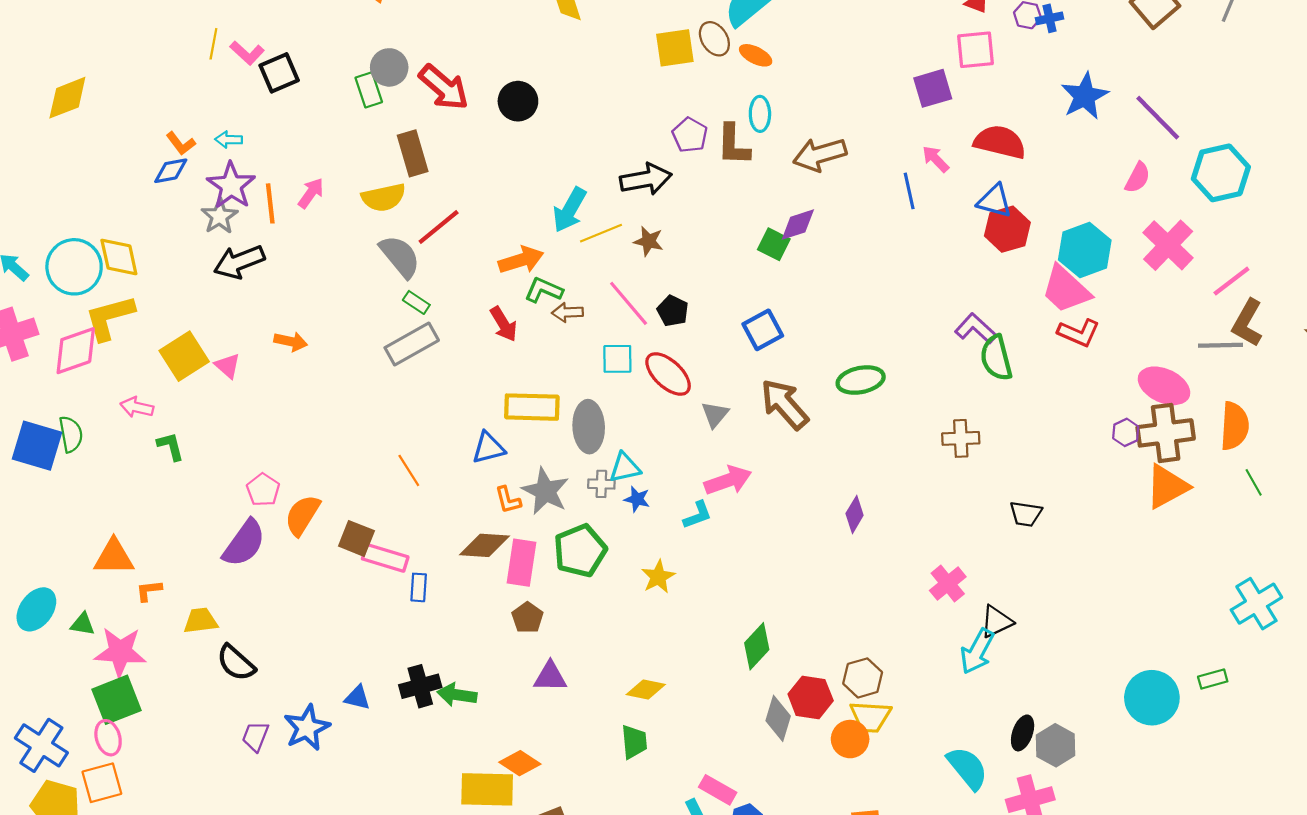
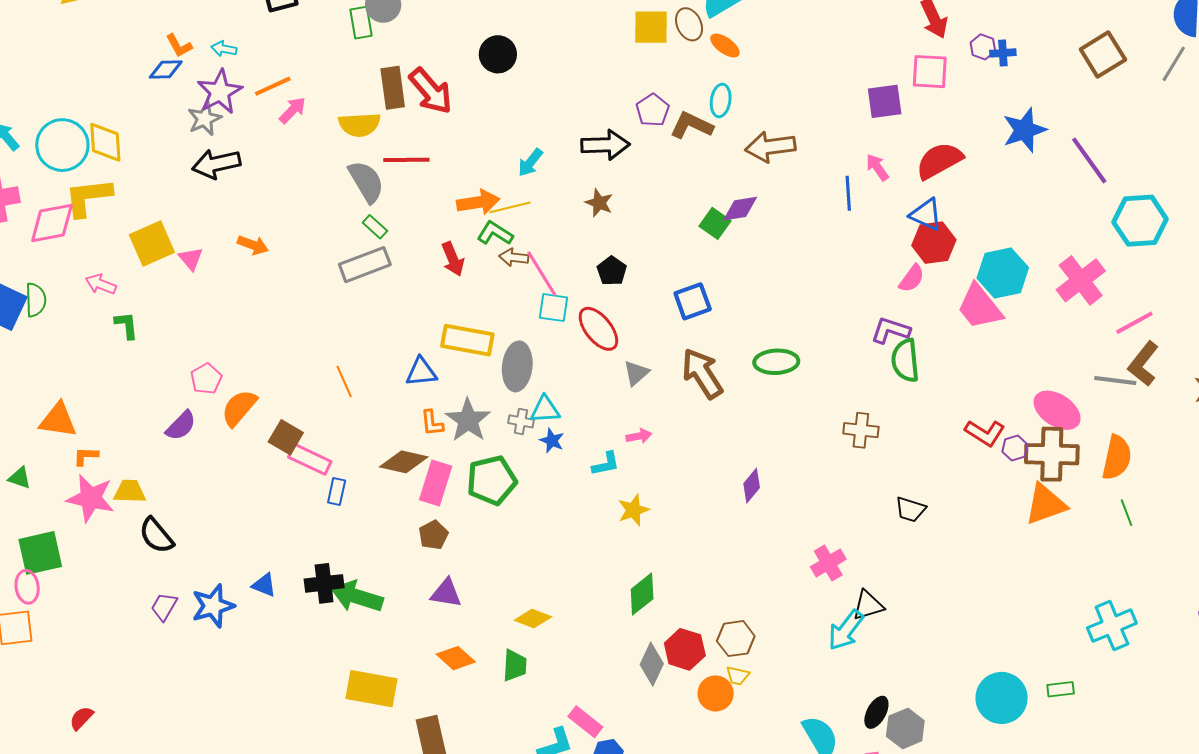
red arrow: (444, 87) -> (431, 91), moved
red semicircle: (1000, 142) -> (939, 161), turned -51
brown L-shape: (733, 145) -> (692, 125), turned 105
pink semicircle: (1138, 178) -> (912, 278), moved
orange line: (270, 203) -> (273, 86), moved, turned 63
cyan arrow: (570, 210) -> (530, 162), size x0.7
red line: (439, 227) -> (406, 160), turned 30
yellow line: (601, 233) -> (510, 207), moved
pink line: (629, 303) -> (542, 274), moved
purple L-shape: (976, 329) -> (890, 330), turned -33
red L-shape: (1079, 333) -> (985, 433), moved
pink arrow: (728, 480) -> (639, 436), size x0.6
purple semicircle: (244, 543) -> (181, 426), size x0.7
yellow star: (658, 577) -> (633, 510), moved
pink star: (120, 652) -> (91, 498), moved
green arrow: (457, 695) -> (357, 597), size x1.4
yellow trapezoid: (870, 717) -> (738, 676), size x0.6
orange diamond: (520, 763) -> (456, 658), moved

